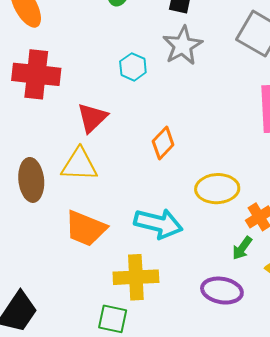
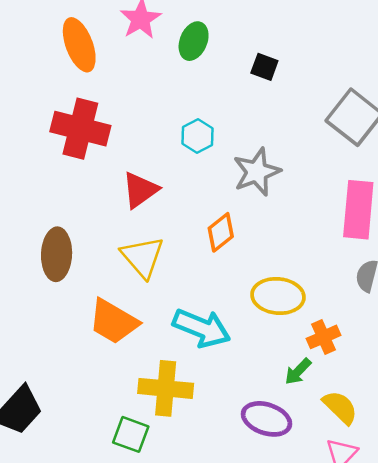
gray star: (183, 46) -> (257, 172), moved
yellow triangle: (79, 165) -> (143, 257), moved, turned 39

